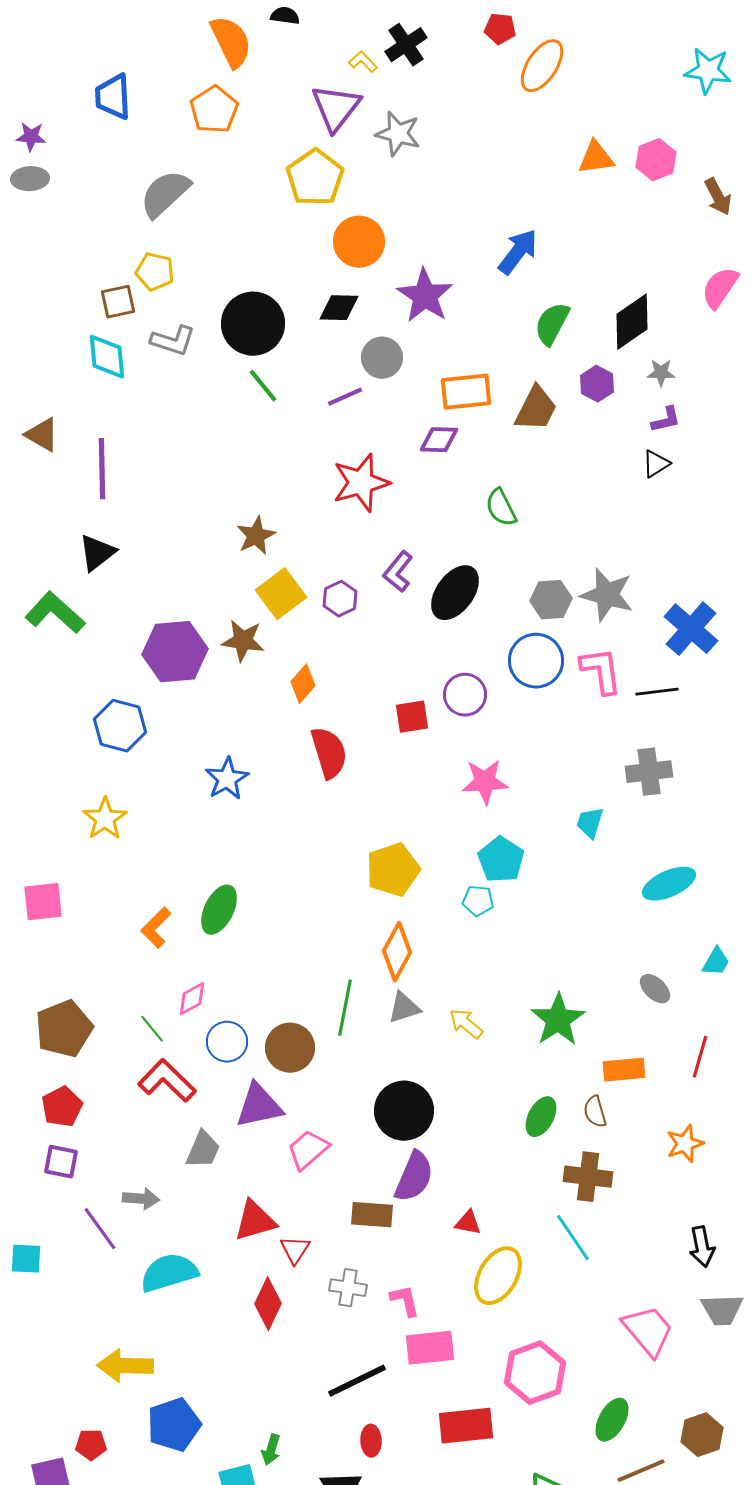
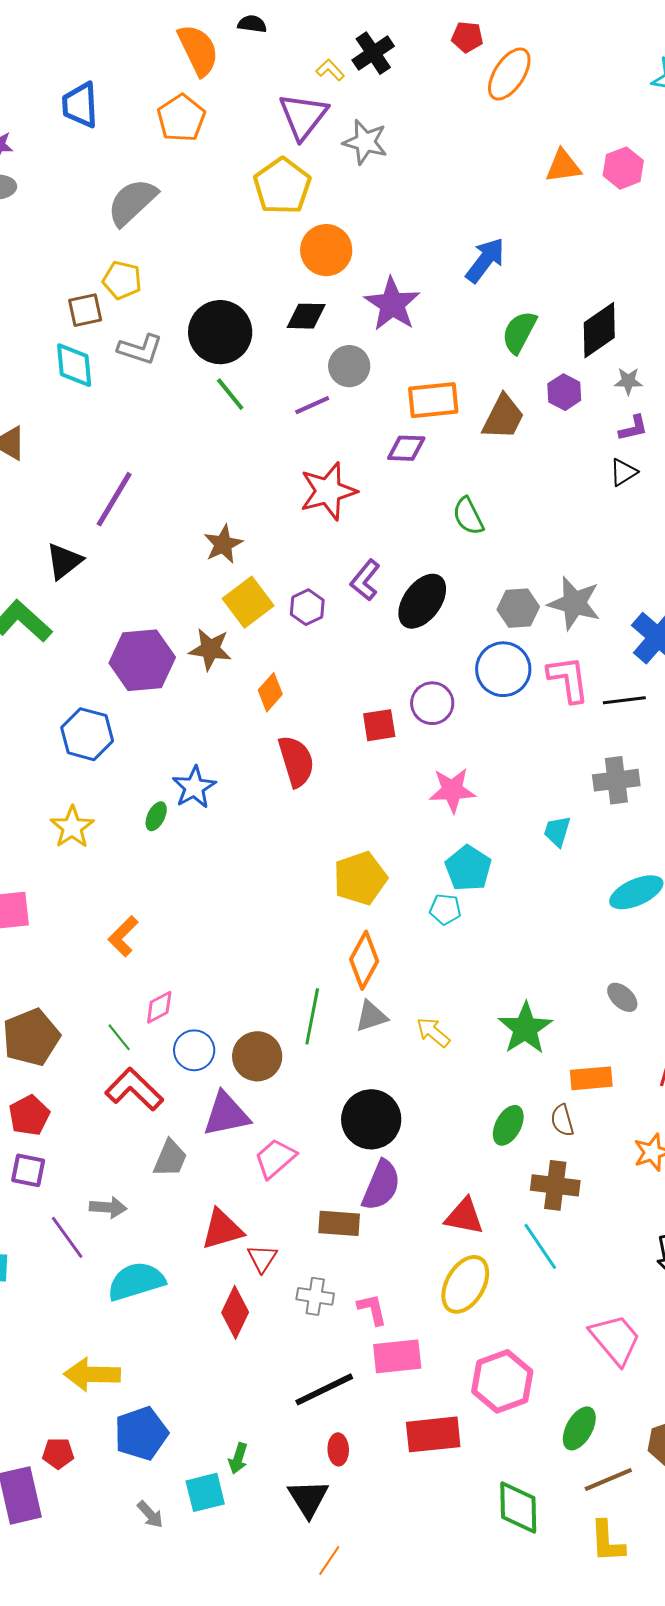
purple line: (102, 469) -> (114, 499), moved, turned 32
green ellipse: (219, 910) -> (156, 816), moved, size x0.6
red triangle: (468, 1223) -> (464, 1216), moved, size x1.5

